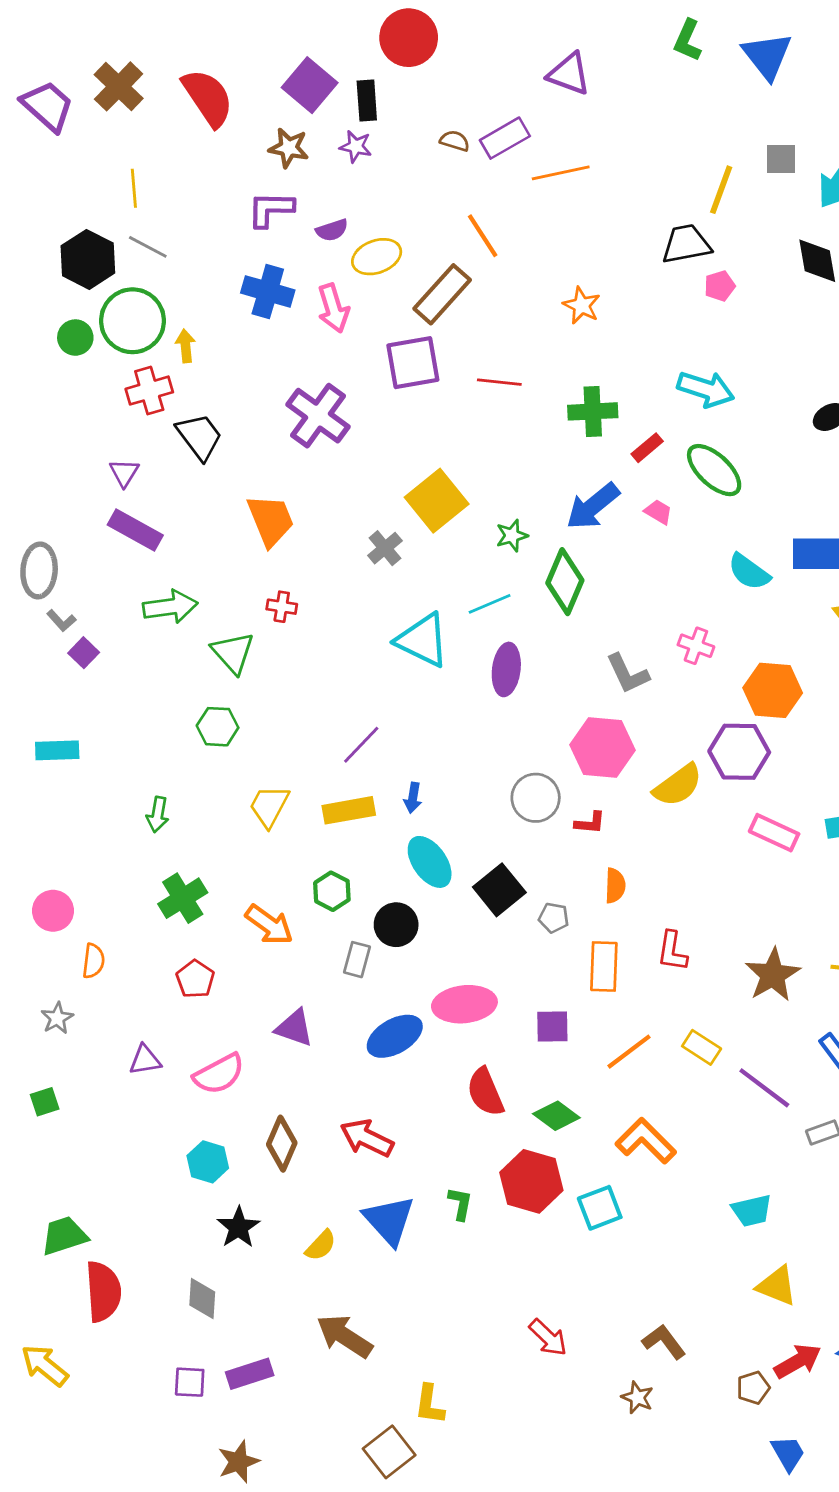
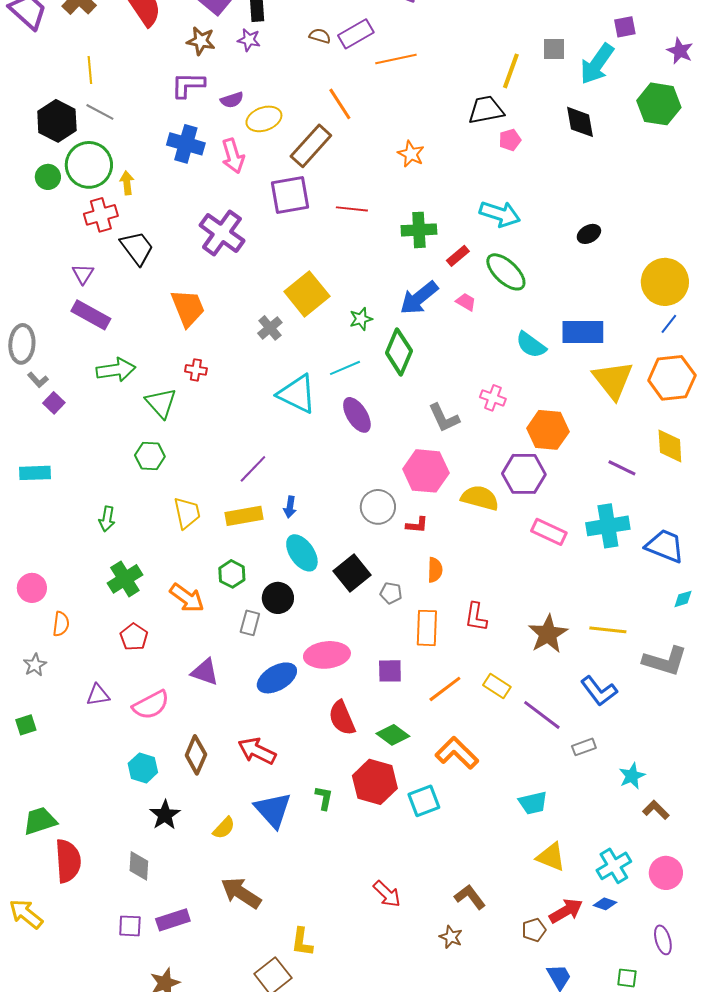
purple ellipse: (506, 669) -> (357, 415), turned -39
yellow semicircle: (678, 785) -> (480, 498), turned -129
yellow trapezoid: (269, 806) -> (187, 513), turned 140

